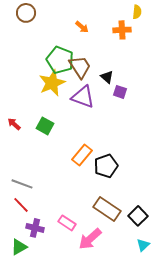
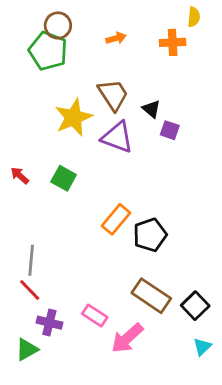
brown circle: (26, 13) -> (58, 25), moved
orange arrow: (82, 27) -> (116, 38), turned -56
green pentagon: (60, 60) -> (48, 51), moved
gray line: (22, 184) -> (31, 260), turned 75

